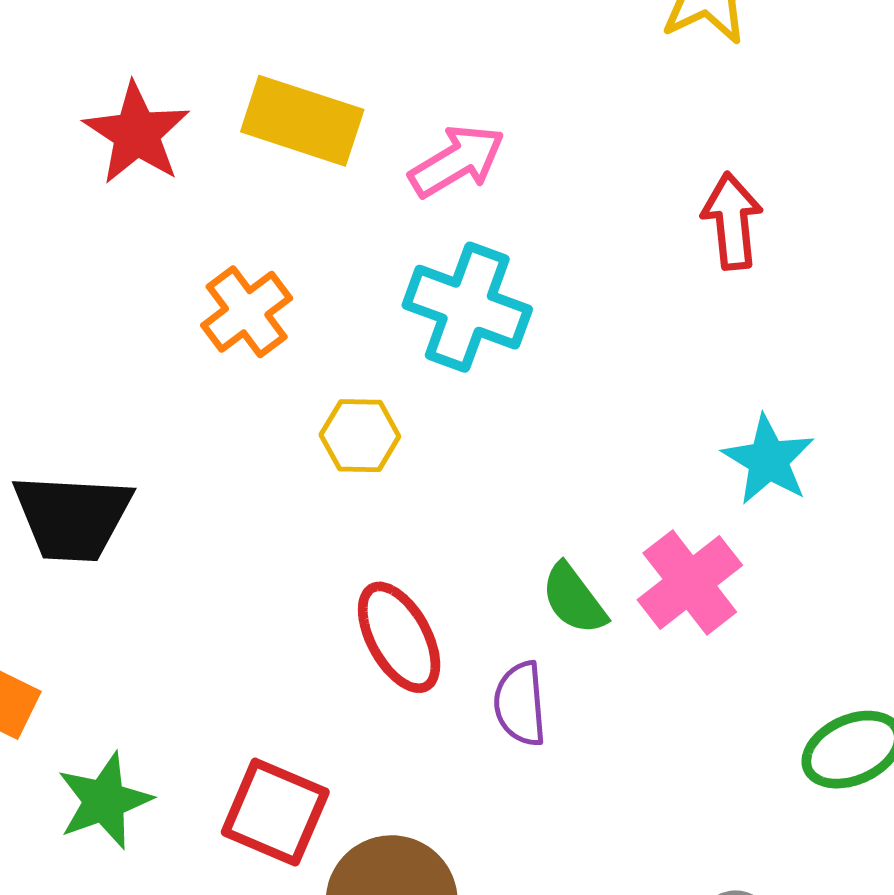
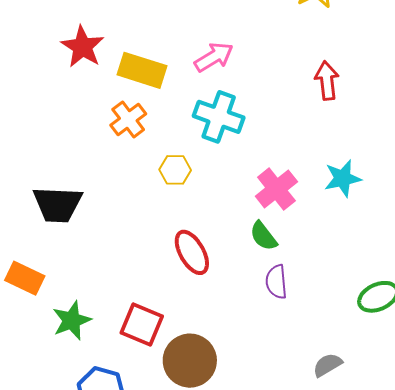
yellow rectangle: (302, 121) -> (142, 70), moved
cyan star: (768, 460) -> (343, 178), turned 30
pink cross: (690, 583) -> (276, 189), moved
purple semicircle: (520, 704) -> (276, 282), moved

